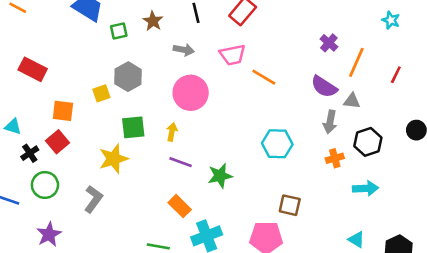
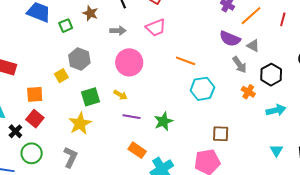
orange line: (356, 62) -> (251, 16), turned 35
orange line: (264, 77) -> (186, 61), moved
gray triangle: (352, 101) -> (253, 46), turned 32
gray arrow: (330, 122) -> (240, 65), turned -36
yellow arrow: (172, 132) -> (121, 95), turned 120
orange cross: (335, 158) -> (248, 92), turned -32
cyan triangle: (356, 240) -> (276, 150), turned 40

